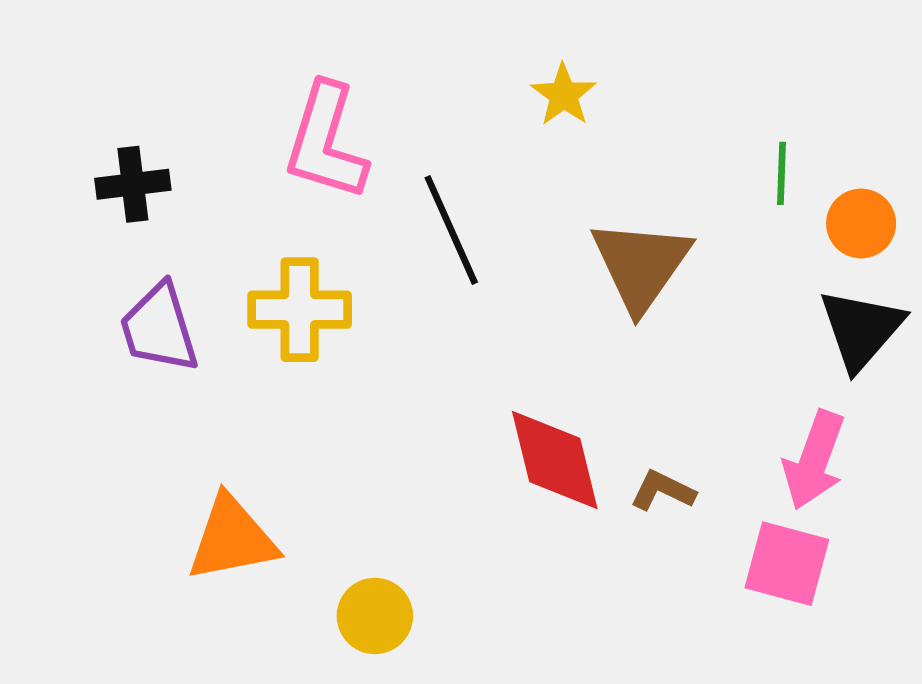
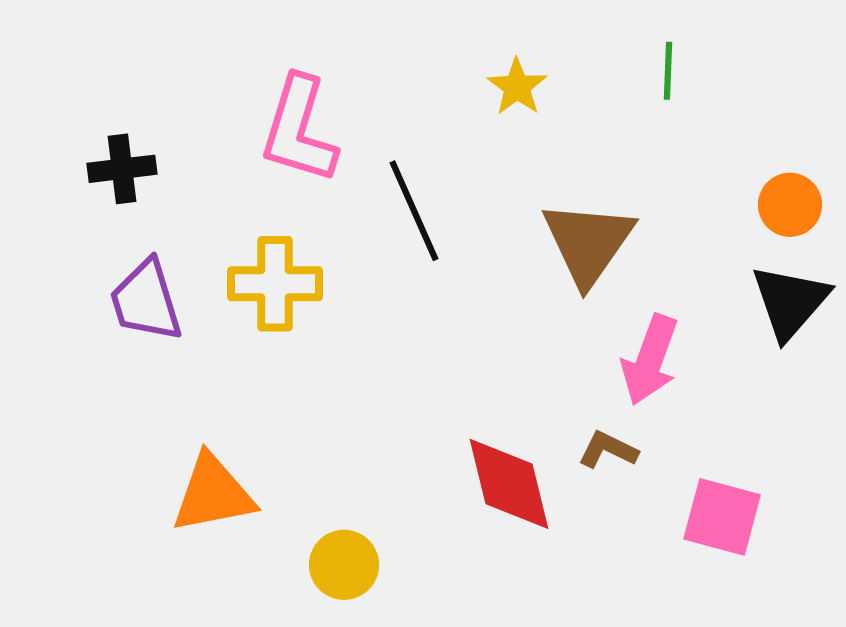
green line: (782, 173) -> (668, 71), moved
red diamond: (555, 460) -> (509, 484), moved
pink arrow: (814, 460) -> (650, 360), moved

